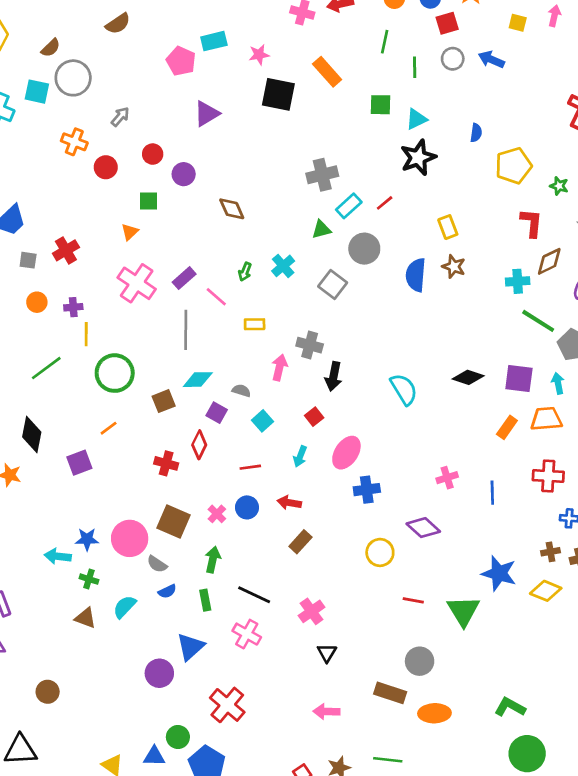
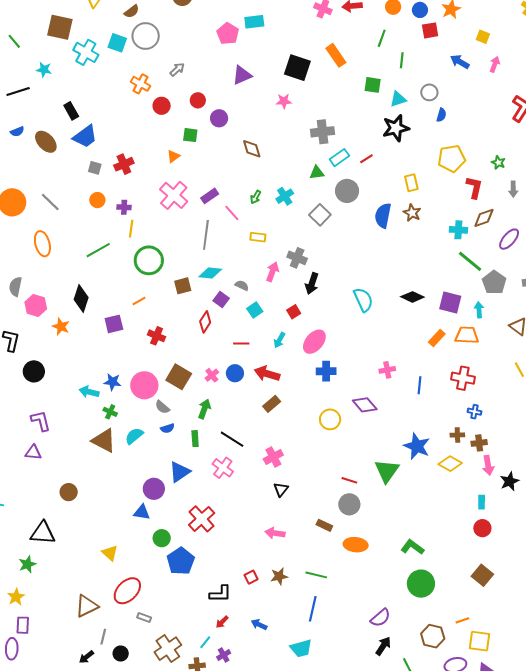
pink arrow: (554, 16) -> (495, 64), moved
pink star: (259, 55) -> (284, 101), moved
gray circle: (453, 59) -> (429, 92), moved
yellow pentagon: (513, 166) -> (452, 158), moved
red cross: (166, 463) -> (157, 336), moved
red arrow: (289, 503) -> (267, 374), size x1.4
red line: (413, 600) -> (349, 480), moved
brown triangle: (85, 618) -> (104, 441), size x1.5
brown rectangle: (390, 693) -> (324, 525), size x0.7
blue triangle: (154, 756) -> (142, 512), moved

